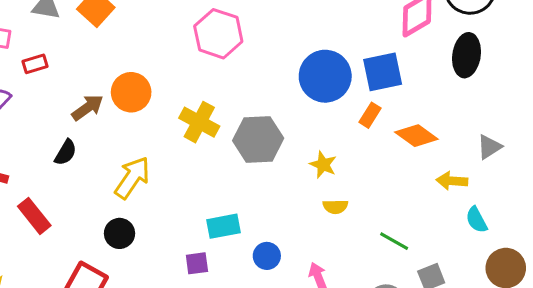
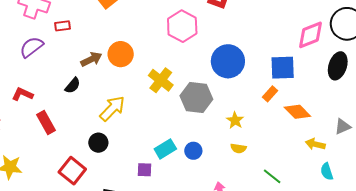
blue circle: (325, 76) -> (228, 61), moved
cyan rectangle: (224, 226) -> (165, 149), turned -30
blue circle: (267, 256) -> (193, 151), moved

